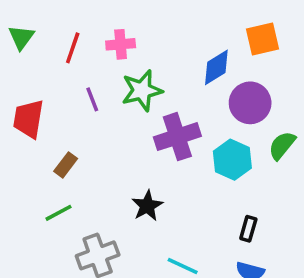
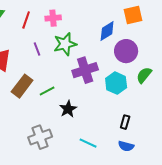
brown rectangle: (66, 165) -> (22, 86), size x1.6
green line: (59, 213) -> (47, 91), moved

